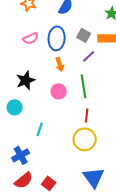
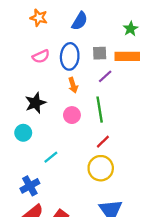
gray square: (84, 35) -> (100, 53), turned -32
red line: (87, 115) -> (103, 142), turned 40
cyan line: (40, 129) -> (51, 157), turned 32

